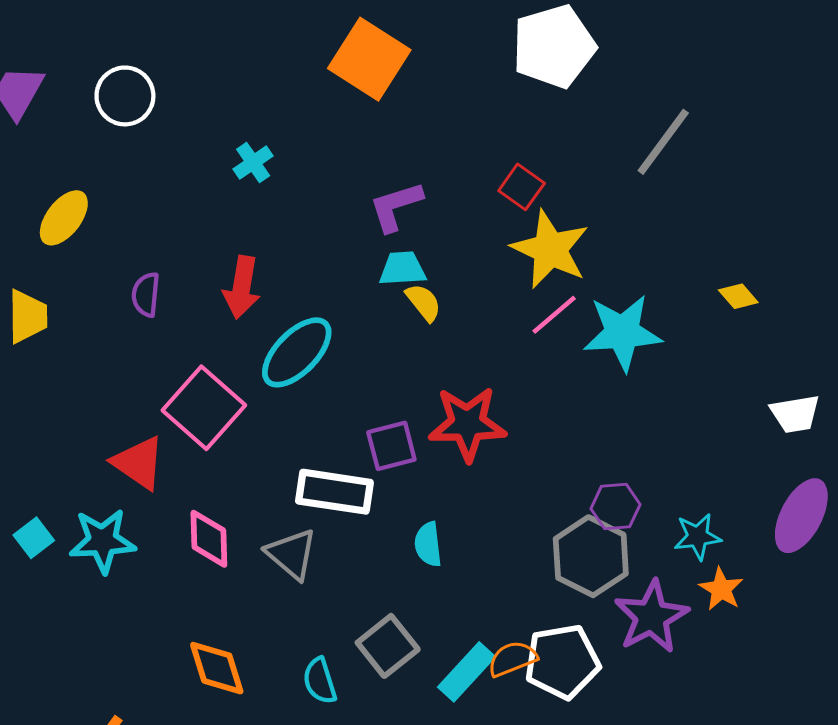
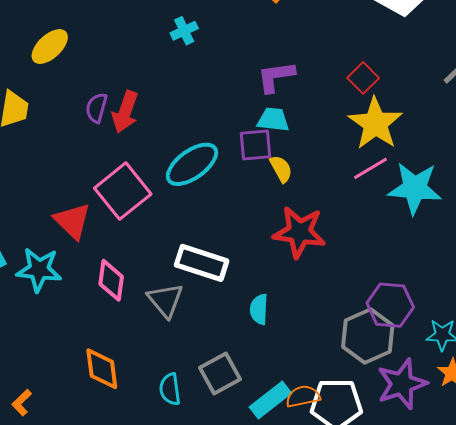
red arrow: (242, 287) -> (125, 112), moved
yellow semicircle: (424, 302) -> (281, 169), moved
purple square: (391, 446) -> (255, 145), moved
purple hexagon: (615, 507) -> (390, 305), size x1.4

